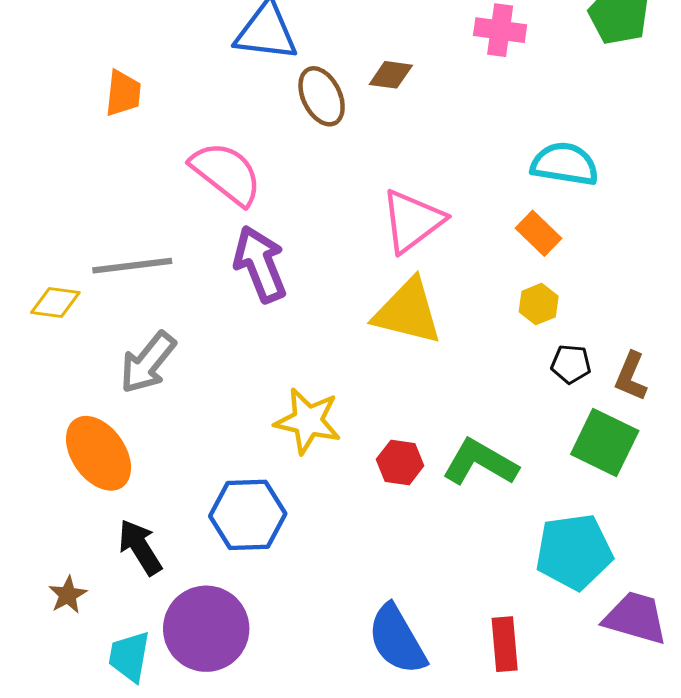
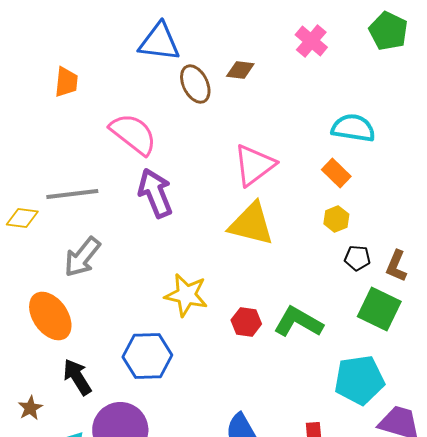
pink cross: (500, 30) -> (311, 41), turned 32

